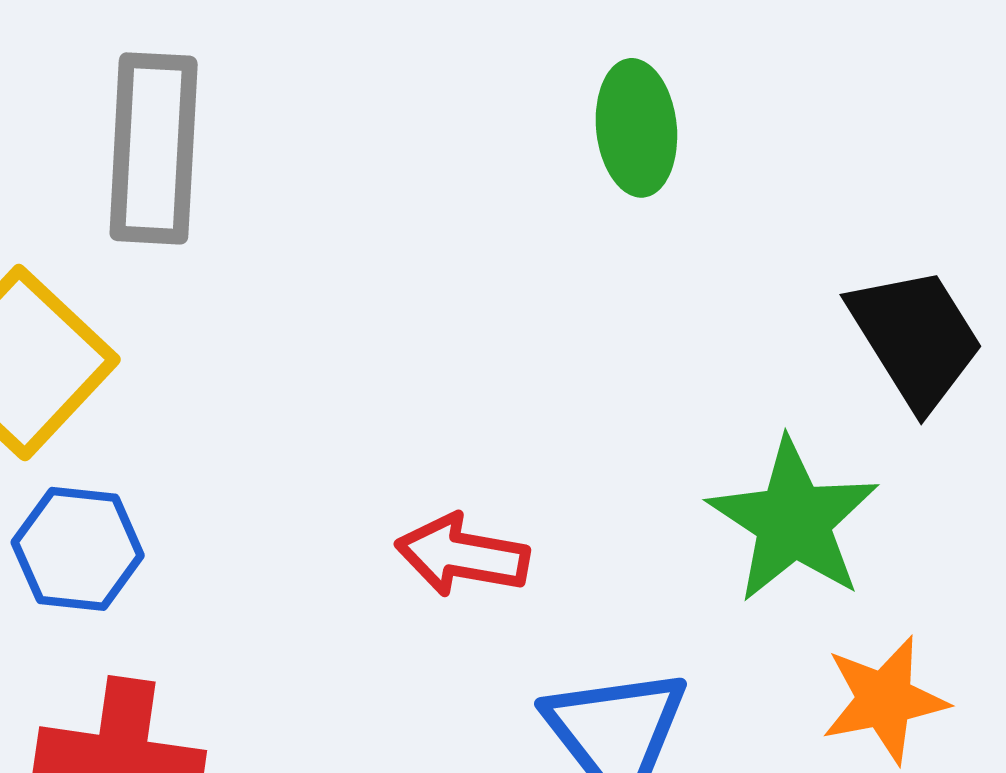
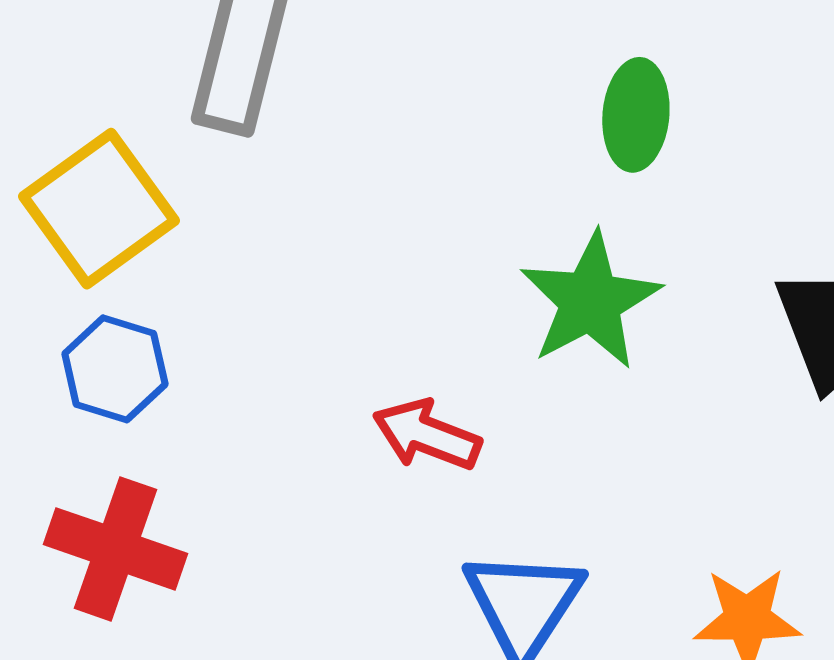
green star: (793, 521) -> (590, 301), moved

